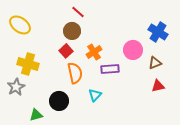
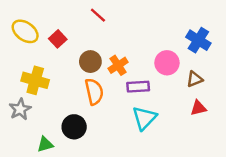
brown circle: (72, 31) -> (90, 62), moved
red square: (66, 51) -> (58, 39), moved
cyan triangle: (95, 95) -> (144, 118), moved, size x1.5

